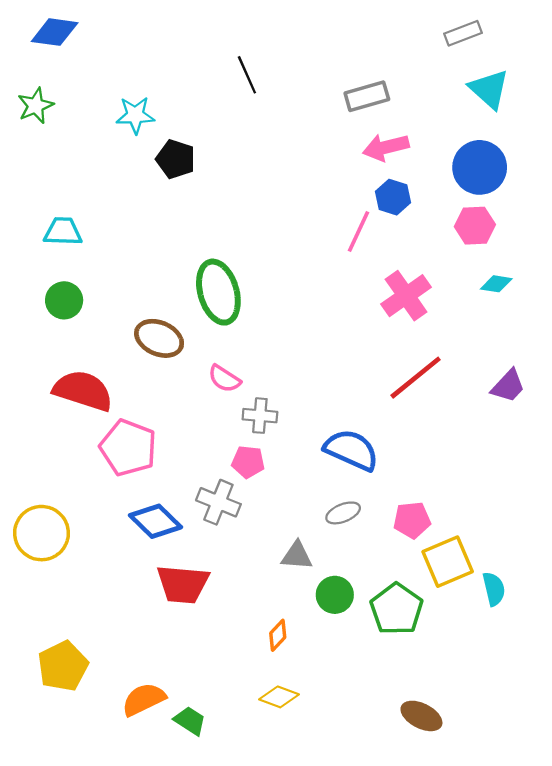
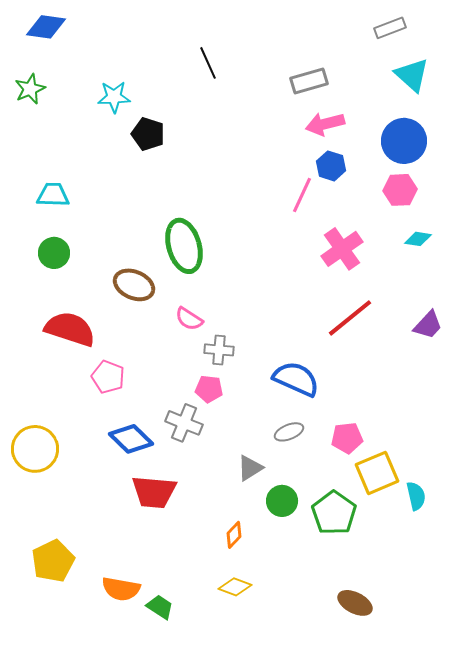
pink pentagon: (128, 448) -> (108, 377), size x0.7
gray triangle: (297, 556) -> (250, 468), turned -36
orange semicircle: (144, 699) -> (121, 589), turned -144

